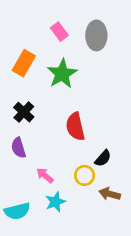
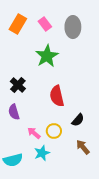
orange rectangle: (24, 63) -> (18, 24), moved
yellow circle: (85, 175) -> (54, 131), moved
brown arrow: (110, 194) -> (83, 147), turned 35

